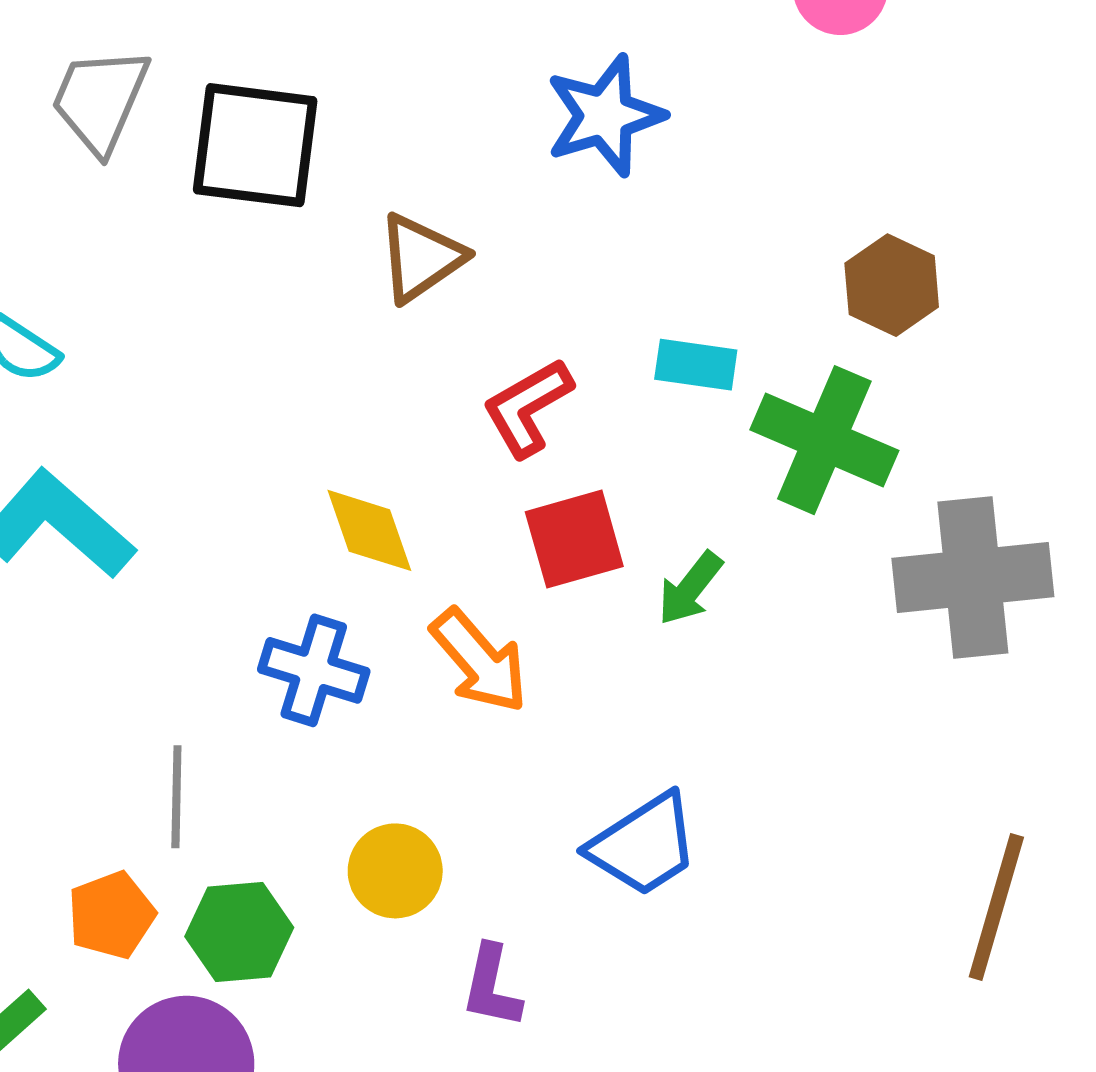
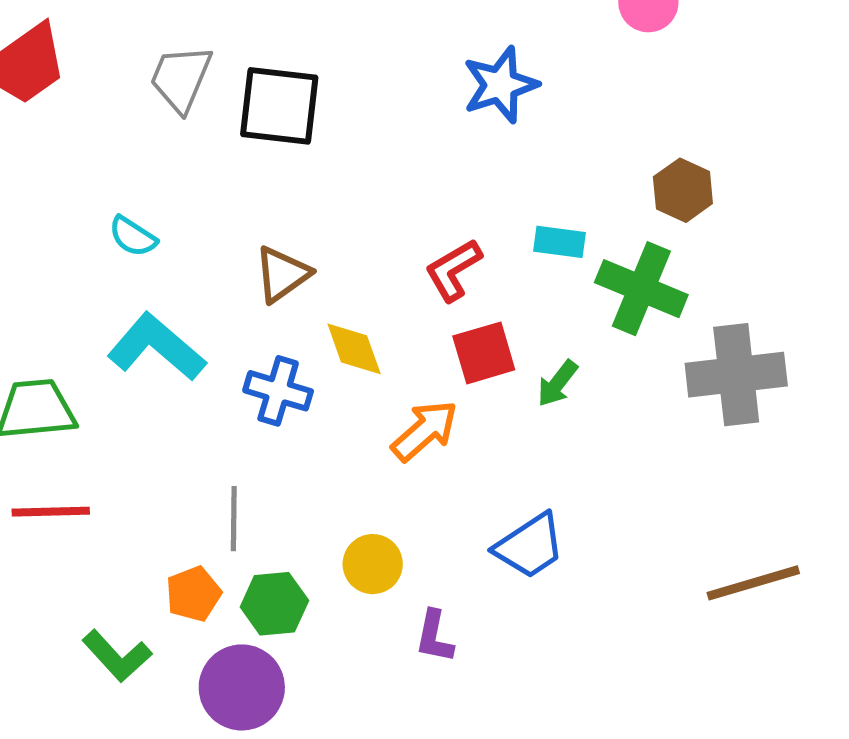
brown triangle: (421, 258) -> (282, 274), moved
orange arrow: (479, 661) -> (425, 431), turned -90
blue cross: (314, 670) -> (278, 391), moved
brown line: (996, 907) -> (753, 583), turned 58

